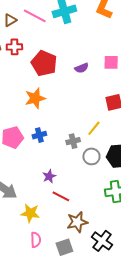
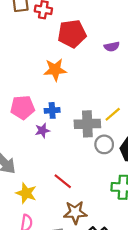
red pentagon: (44, 63) -> (72, 34), turned 30
gray cross: (73, 141) -> (87, 124), size x1.6
purple star: (49, 176) -> (42, 130), moved

